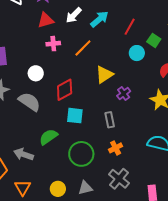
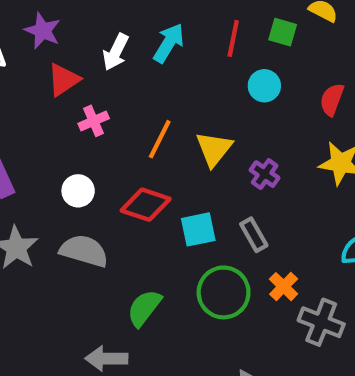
green square: (154, 40) -> (283, 32), moved
orange line: (83, 48) -> (160, 139), moved
red diamond: (65, 90) -> (146, 205), turned 65
cyan square: (75, 116) -> (198, 229), moved
green circle: (81, 154) -> (224, 292), moved
gray cross: (119, 179) -> (321, 322), moved

